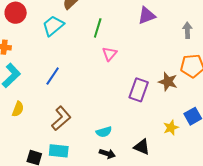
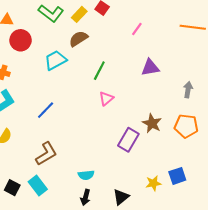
brown star: (168, 82) -> (152, 123), moved
black triangle: (142, 147) -> (121, 197), turned 48
cyan rectangle: (59, 151) -> (38, 186), turned 36
black arrow: (107, 154) -> (85, 197), turned 77

